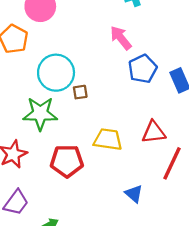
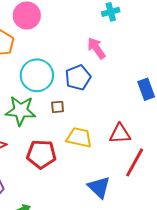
blue pentagon: (143, 69) -> (78, 78), moved
brown square: (80, 92) -> (58, 107), moved
blue triangle: (134, 194) -> (99, 187), size x1.4

